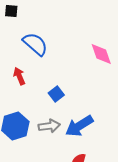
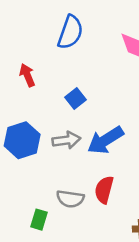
blue semicircle: (35, 44) -> (70, 32), moved, turned 68

